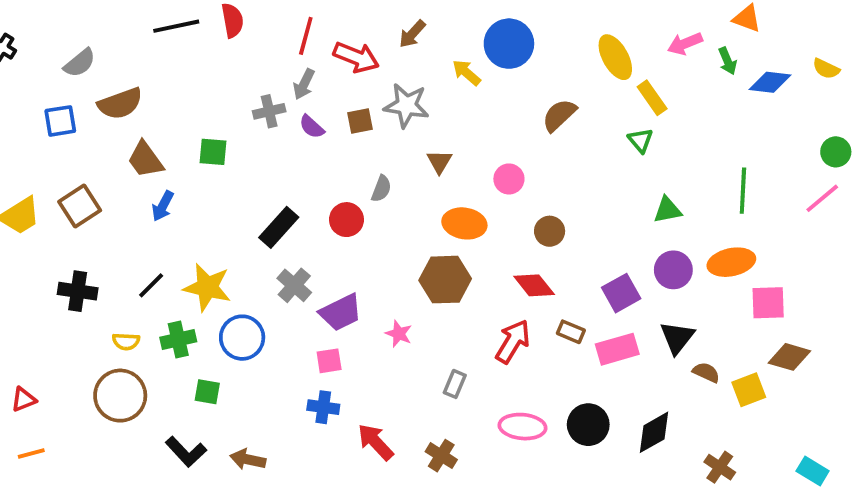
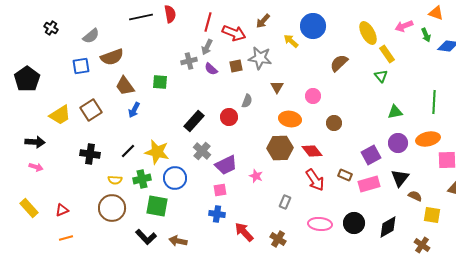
red diamond: (534, 285) -> (312, 151), moved
red arrow: (513, 341) -> (315, 180), turned 115
yellow square: (749, 390) -> (432, 215), moved, turned 30
green square: (207, 392) -> (157, 206), size x1.6

